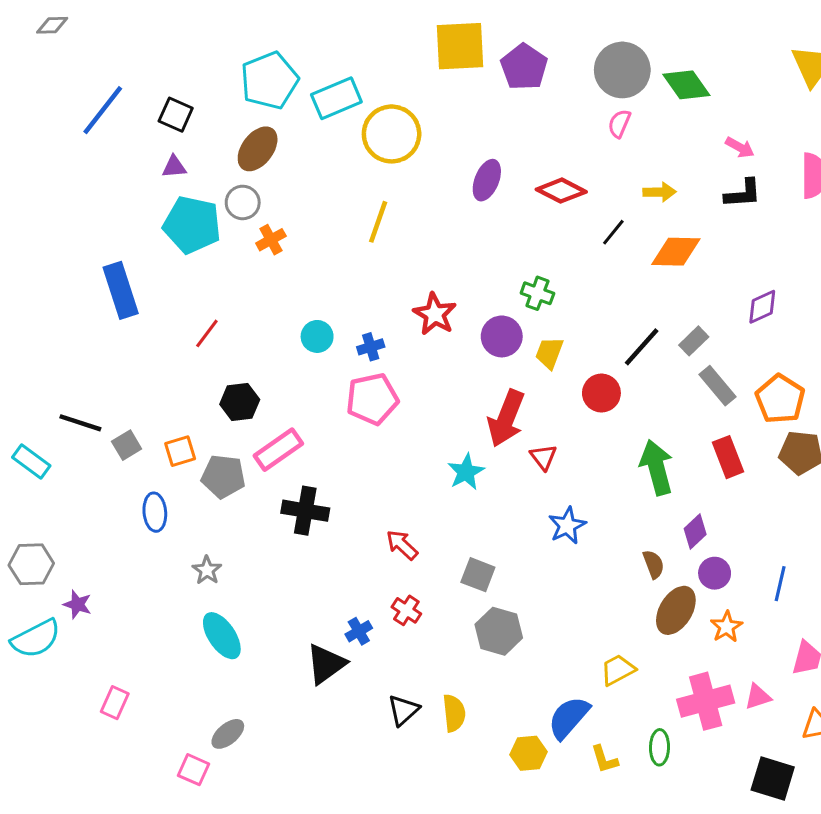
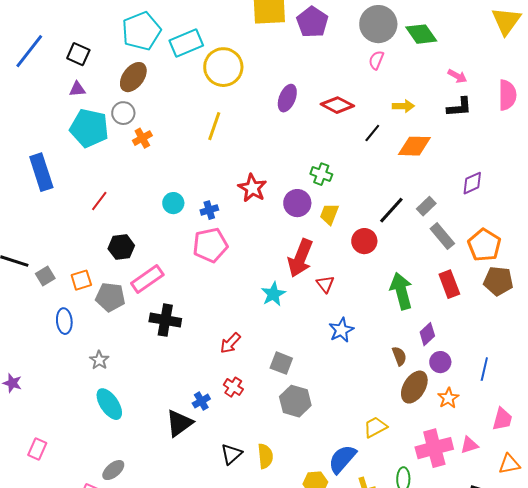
red arrow: (402, 545) -> (230, 343), turned -90

